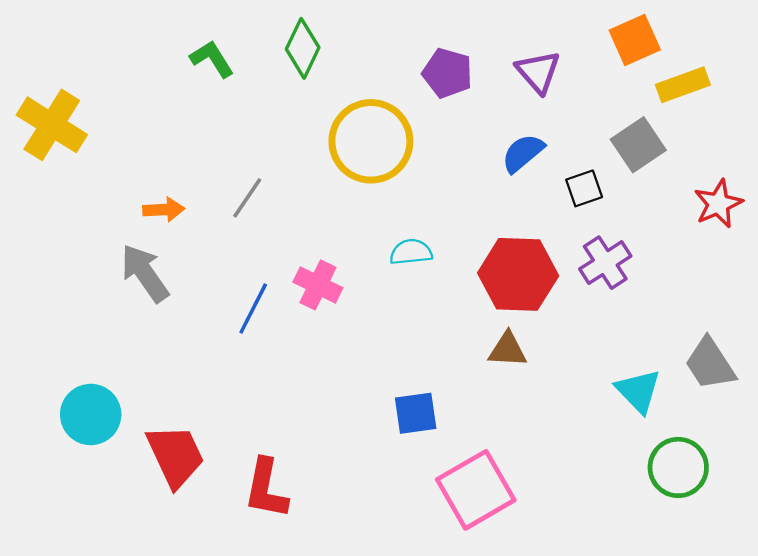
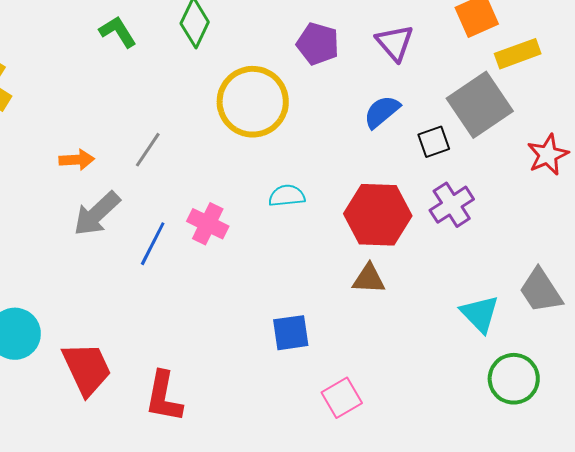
gray square: (638, 145) -> (480, 105), size x1.4
gray arrow: (145, 273) -> (97, 214), moved, turned -98
pink square: (476, 490) -> (342, 398), size x0.6

